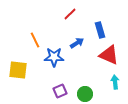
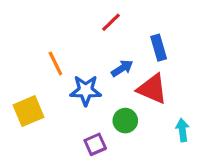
red triangle: (109, 55) -> (152, 89), moved
yellow square: (18, 70) -> (29, 111), turned -30
green circle: (85, 94) -> (125, 121), moved

